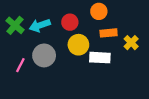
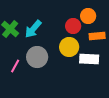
red circle: (70, 22) -> (73, 26), moved
cyan arrow: (40, 25) -> (33, 29), turned -30

